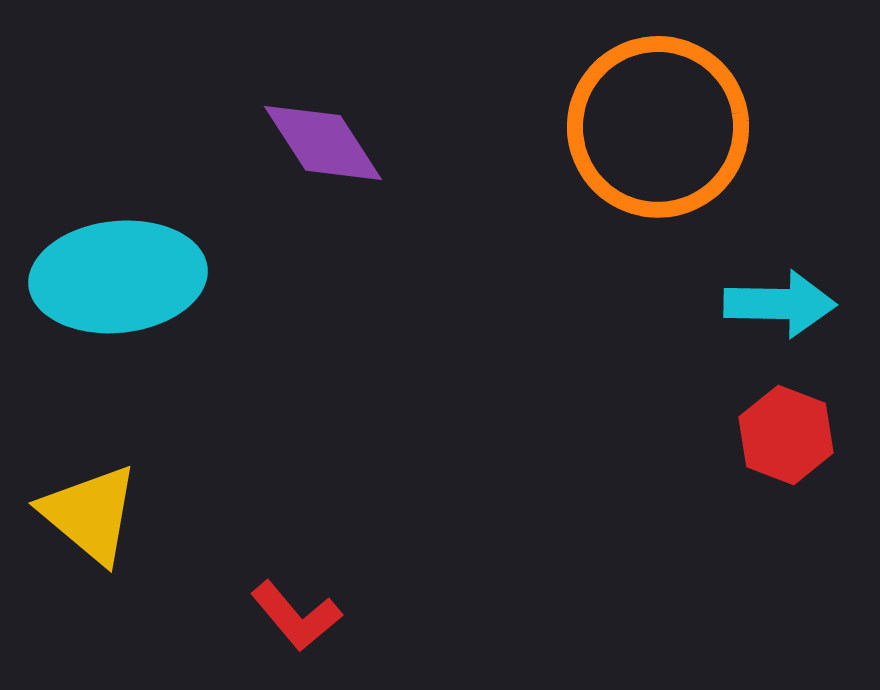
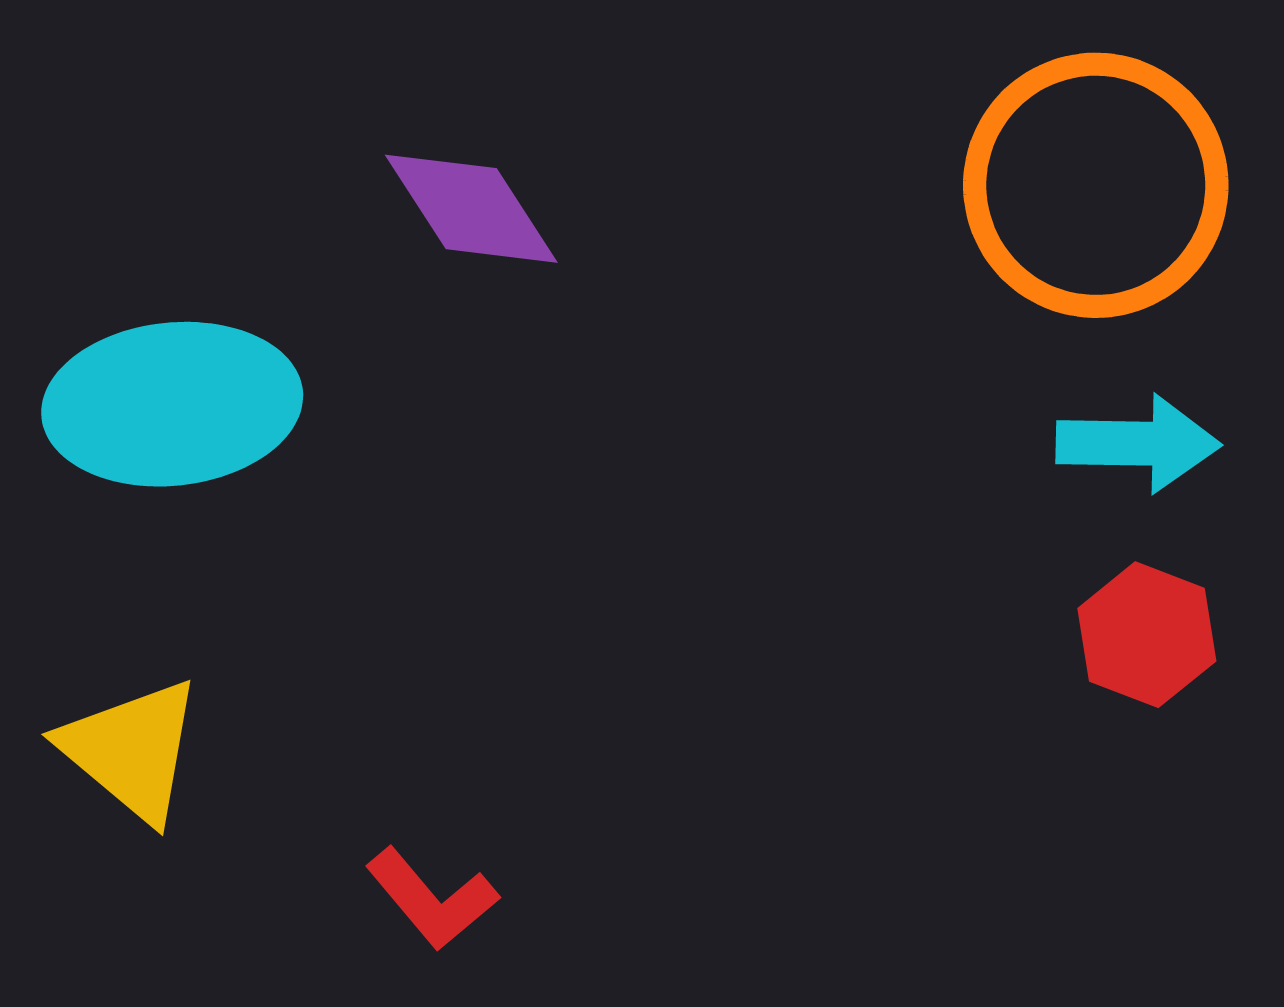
orange circle: (658, 127) -> (1096, 185), moved

